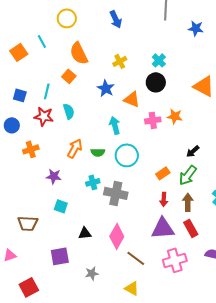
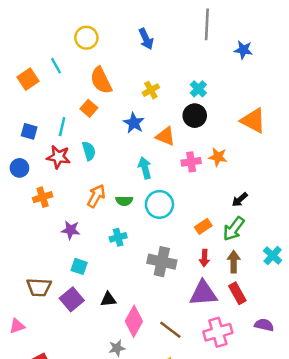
gray cross: (116, 193) -> (162, 262), moved
pink diamond: (117, 236) -> (134, 321), moved
purple square: (60, 256) -> (72, 299), moved, turned -30

